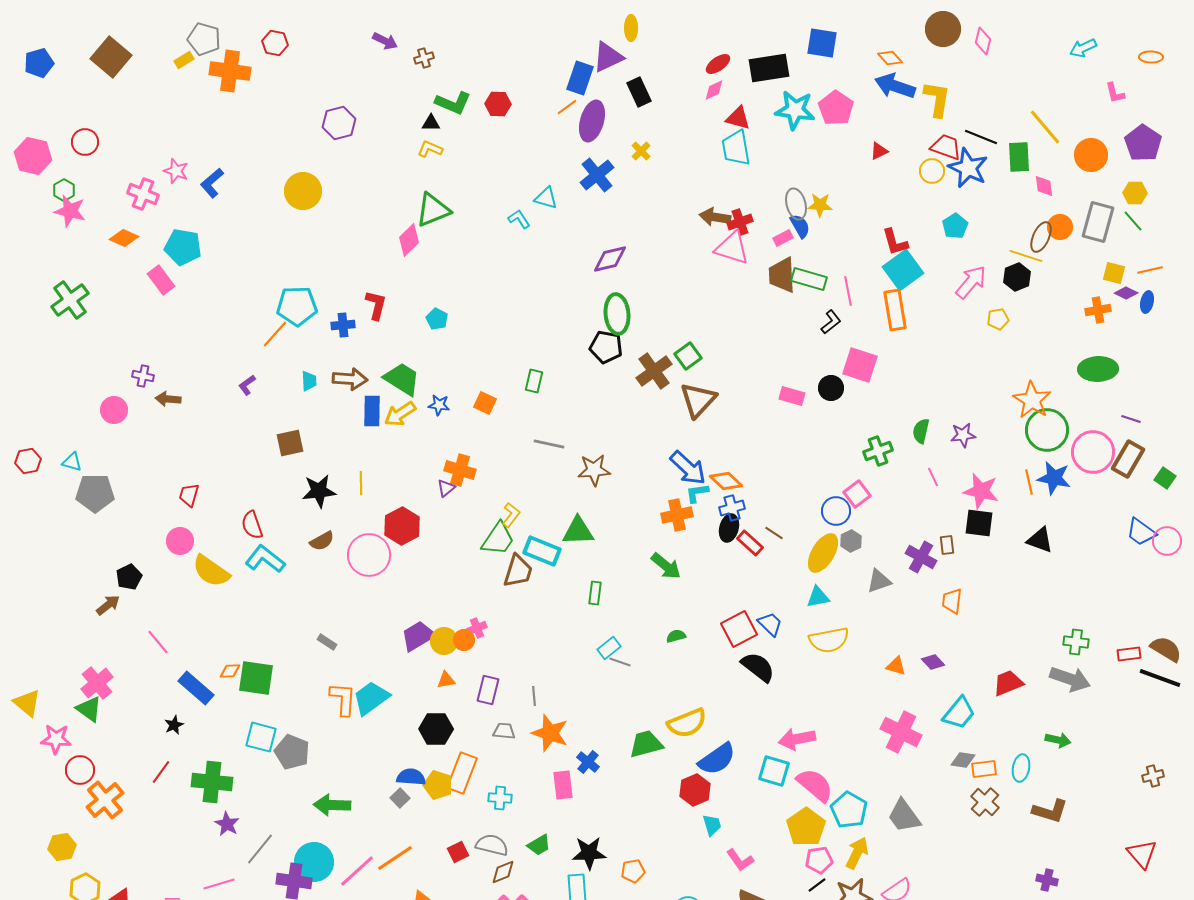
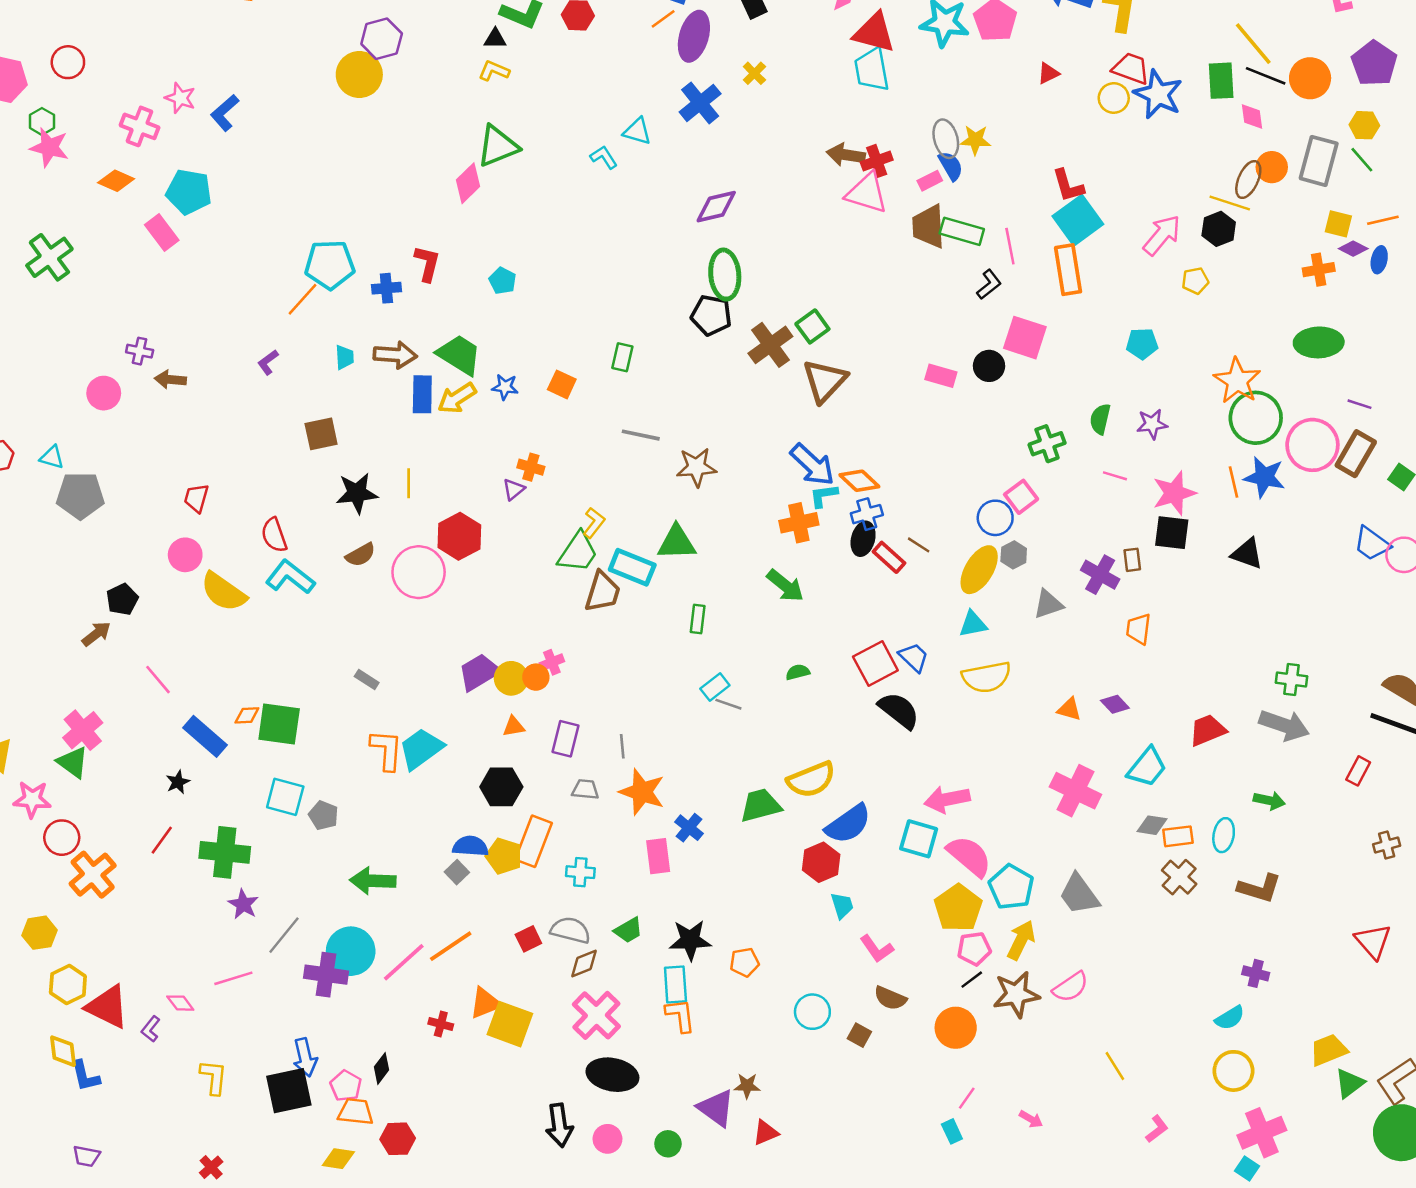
red triangle: (738, 118) -> (874, 33), size x1.4
black line: (981, 137) -> (1266, 76), moved
yellow circle: (303, 191) -> (359, 75), moved
cyan pentagon: (955, 226) -> (1142, 344), moved, turned 30
orange cross: (460, 470) -> (531, 467), size x0.7
pink line: (933, 477) -> (1115, 476), turned -48
pink star: (981, 491) -> (1174, 493), turned -30
red rectangle: (1129, 654) -> (1358, 771), moved, turned -55
gray pentagon: (292, 752) -> (324, 815), size x0.7

